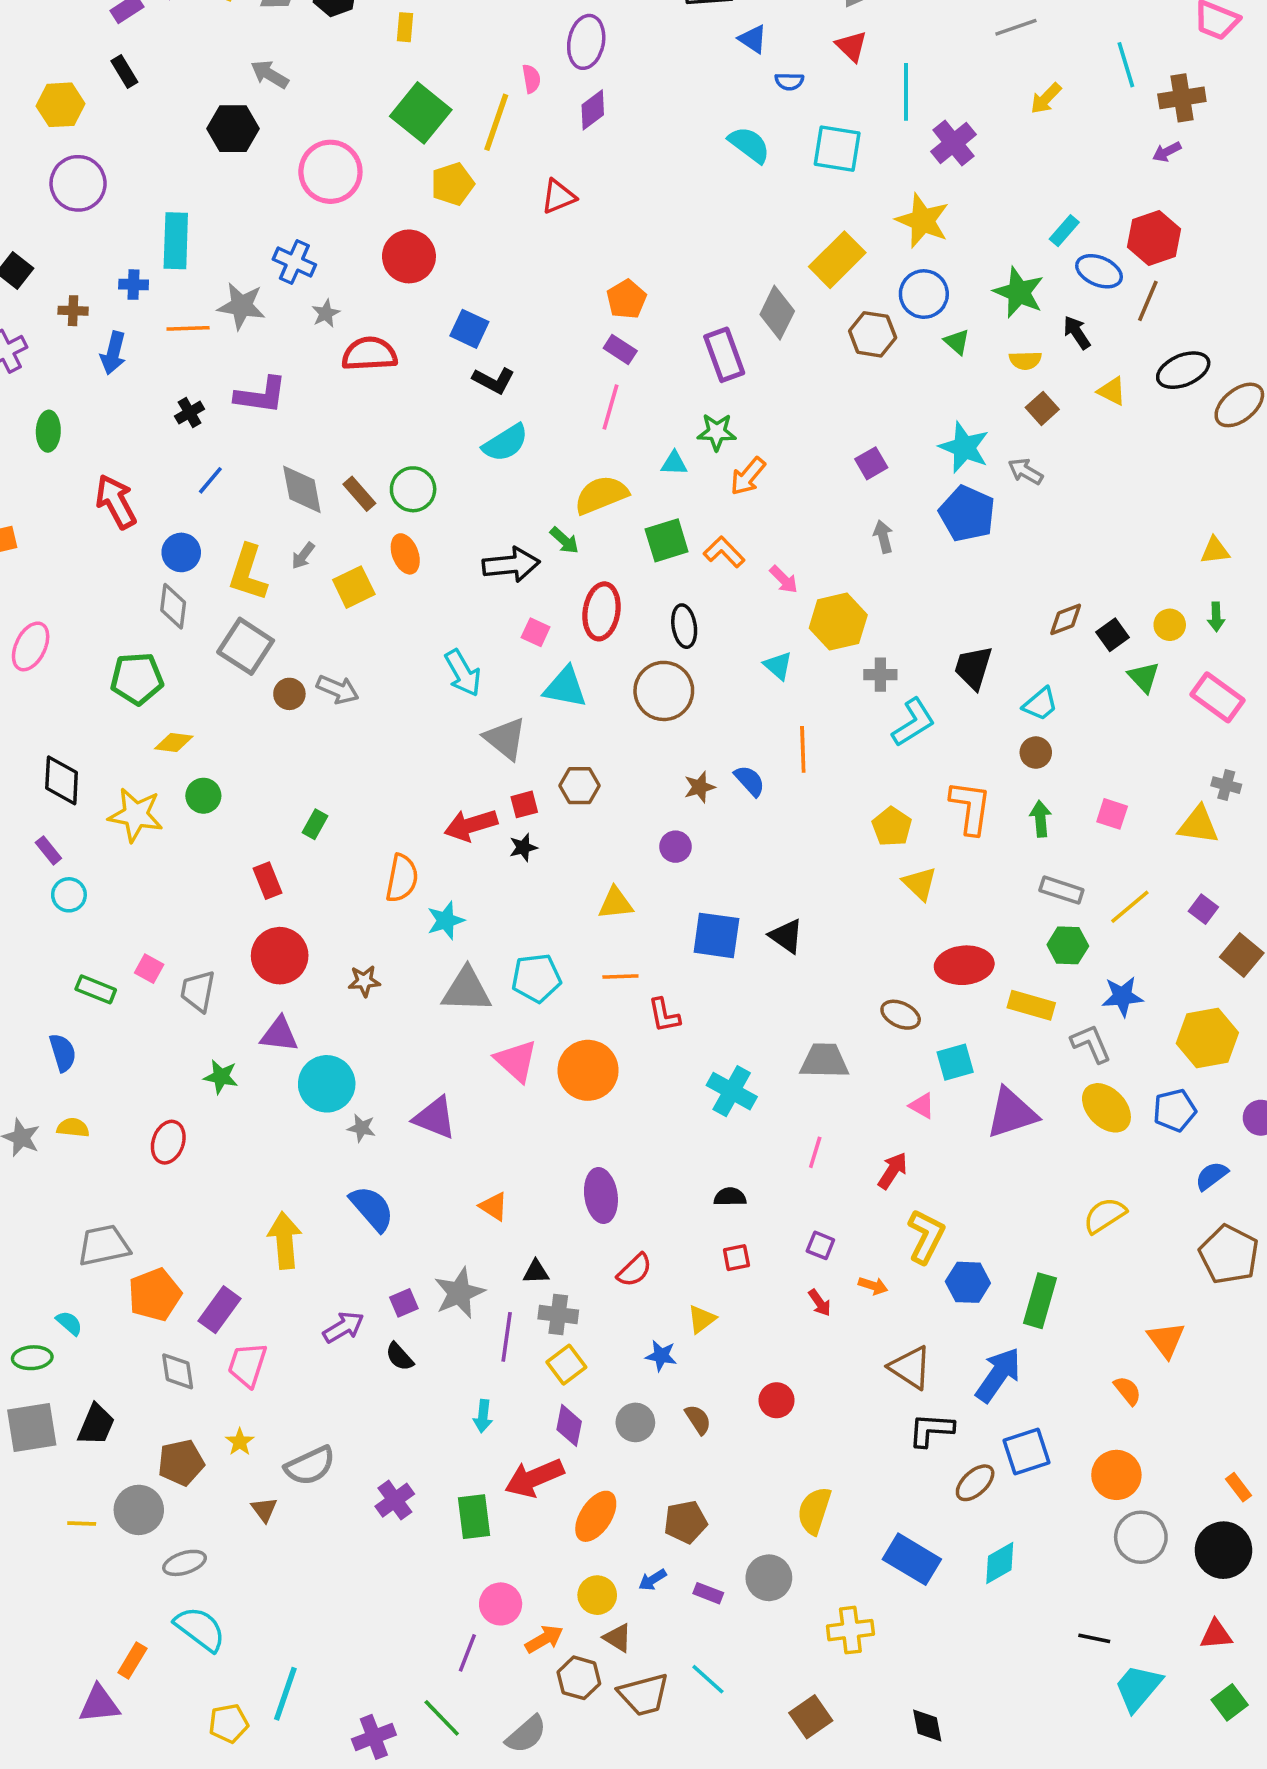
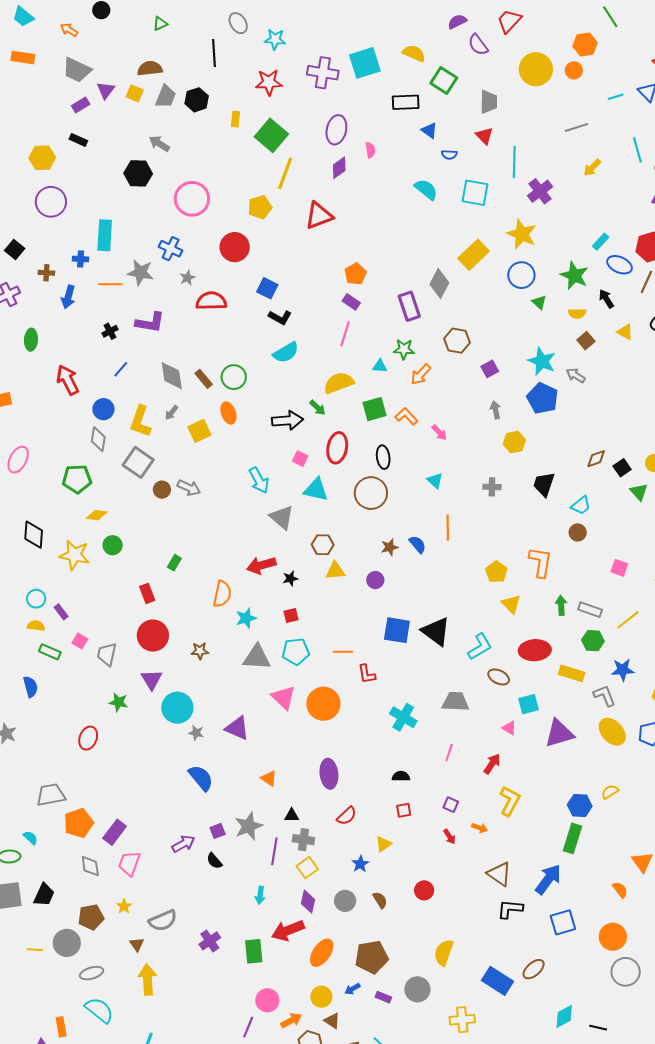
black rectangle: (124, 71) -> (78, 140), turned -36
pink semicircle: (531, 79) -> (370, 150), moved
green square: (421, 113) -> (271, 135), moved
red triangle: (558, 196) -> (319, 216), size x1.4
brown hexagon: (873, 334) -> (457, 341), moved
yellow hexagon: (838, 622) -> (514, 442), moved, size x0.7
cyan L-shape: (913, 722) -> (480, 647), moved
red square: (524, 804) -> (291, 615), moved
green arrow: (1040, 819) -> (561, 605), moved
purple rectangle: (48, 850) -> (61, 612), moved
yellow triangle: (616, 903) -> (335, 571), moved
black triangle: (786, 936) -> (436, 631), size x1.5
purple triangle: (279, 1034) -> (152, 680), turned 50
yellow semicircle: (73, 1128) -> (36, 626), moved
yellow semicircle: (1105, 1215) -> (610, 792), size x0.7
yellow arrow: (285, 1240) -> (148, 979), moved
blue hexagon: (968, 1282) -> (580, 805), moved
blue star: (661, 1356) -> (360, 864), turned 30
brown ellipse: (975, 1483) -> (534, 969), moved
brown pentagon: (685, 1522) -> (372, 957), size x1.4
cyan diamond: (1000, 1563) -> (564, 1016), moved
orange rectangle: (132, 1661) -> (61, 1027), turned -42

